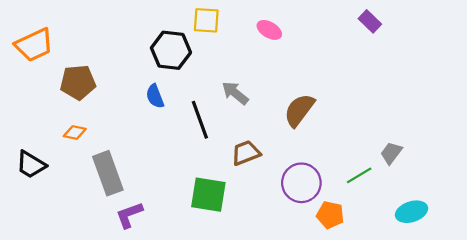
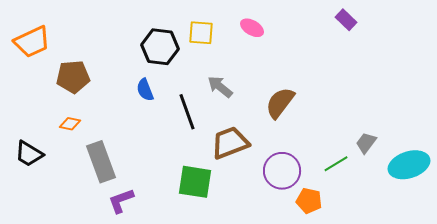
yellow square: (206, 20) -> (201, 33), moved
brown trapezoid: (246, 153) -> (230, 143), size x1.4
cyan ellipse: (412, 212) -> (409, 165), moved, size x1.4

